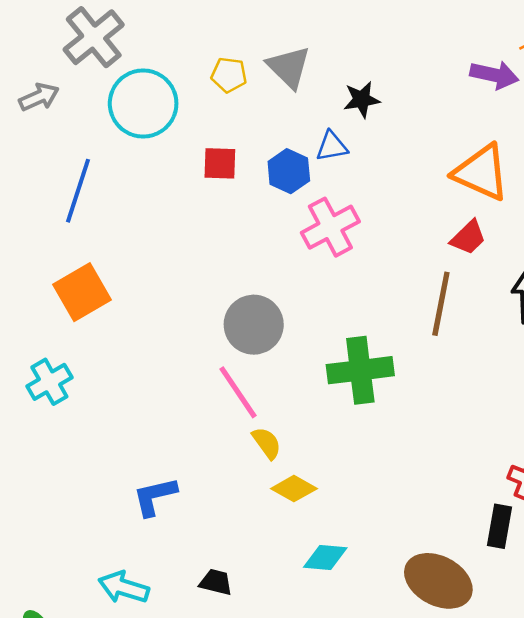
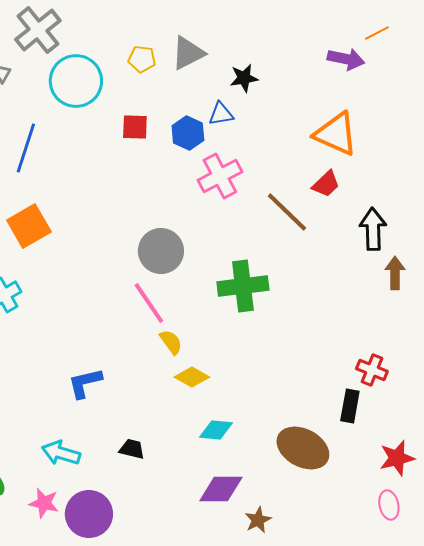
gray triangle: (289, 67) -> (188, 53), turned 48
brown line: (441, 304) -> (287, 212), moved, turned -57

